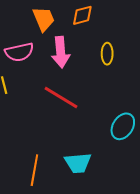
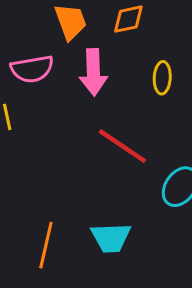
red line: (61, 97) -> (122, 146), moved

